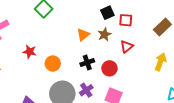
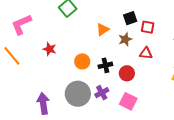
orange triangle: (83, 35) -> (103, 29), moved
red triangle: (127, 46) -> (146, 53), turned 40
orange circle: (53, 64) -> (82, 61), moved

